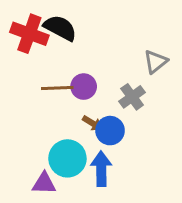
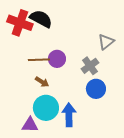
brown arrow: (92, 123) -> (42, 82), moved
blue circle: (110, 131) -> (96, 89), moved

